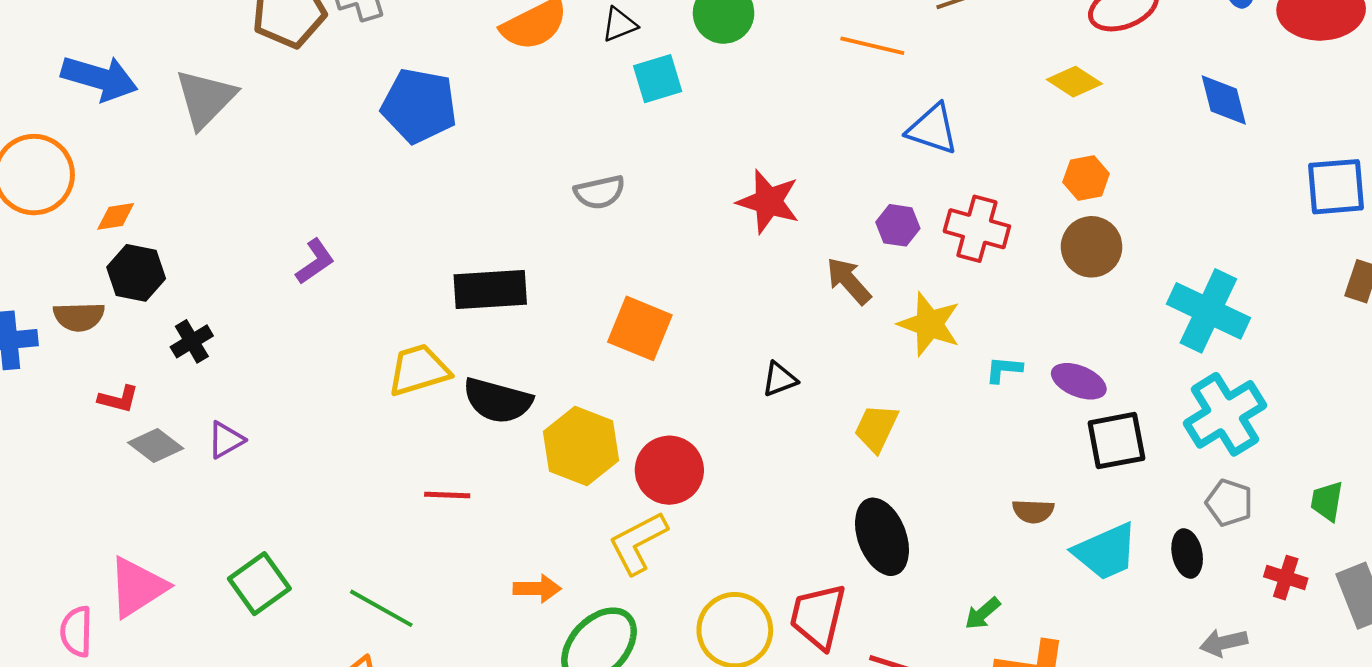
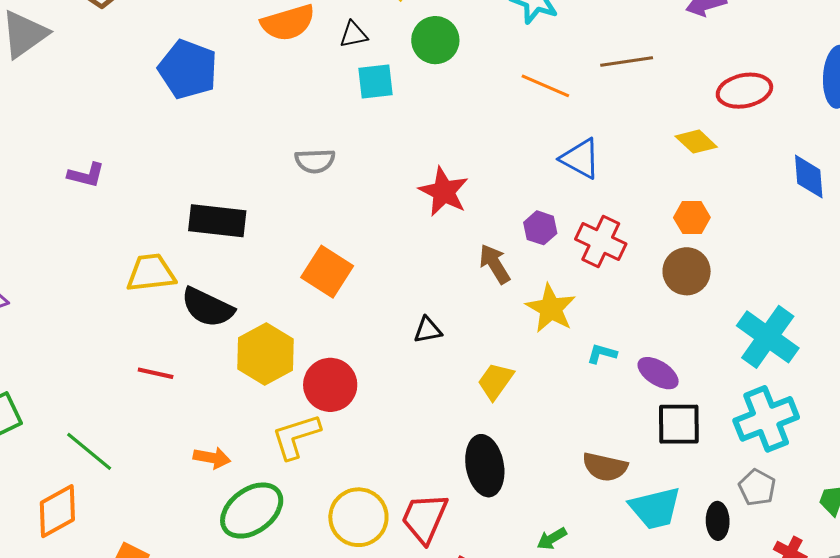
purple L-shape: (315, 262) -> (86, 175), turned 39
brown semicircle: (1033, 511) -> (605, 467), size x1.4

